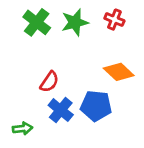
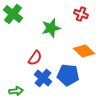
green cross: (37, 22) -> (13, 14), moved
green star: (75, 22) -> (51, 28), moved

